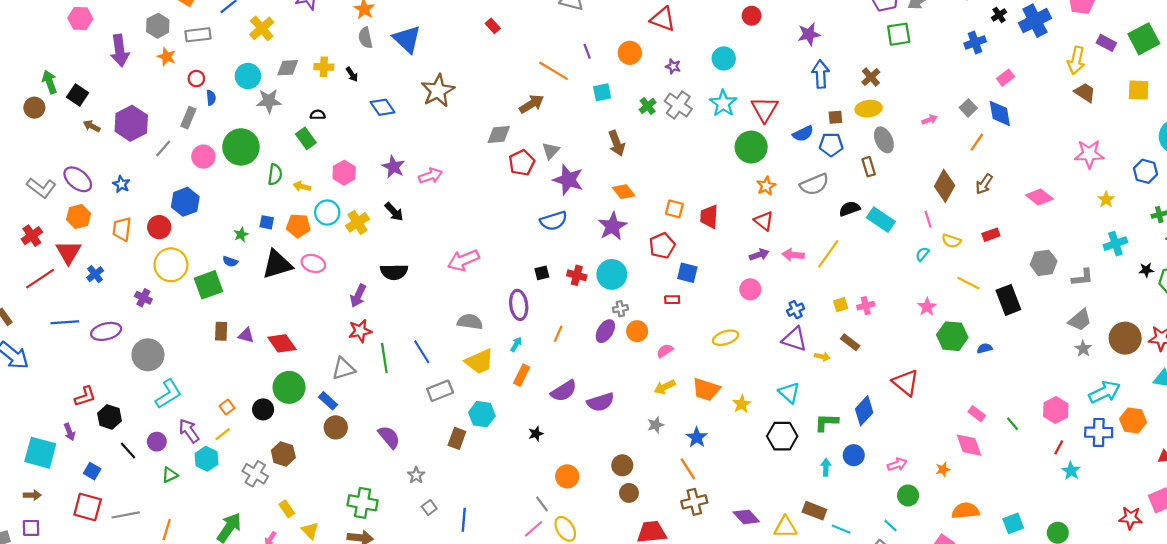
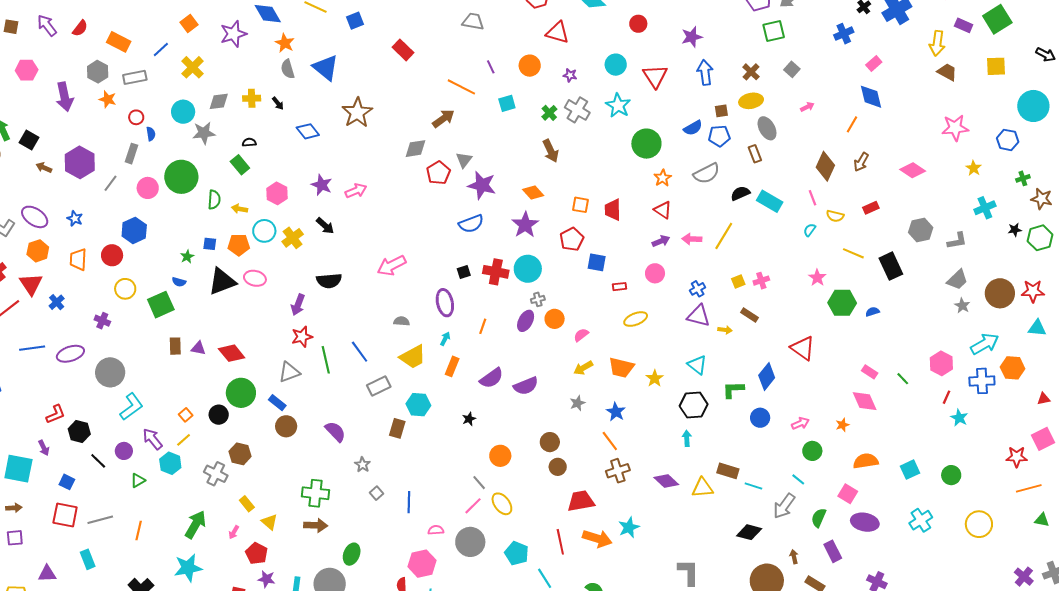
red rectangle: (493, 26) -> (403, 50), size x1.5
gray square: (968, 108) -> (792, 69), moved
red triangle: (765, 109) -> (655, 76), moved
brown arrow: (617, 143) -> (551, 151), moved
yellow circle: (171, 265) -> (125, 289), size x0.7
red cross: (577, 275) -> (496, 272), size x1.4
red rectangle: (672, 300) -> (619, 287), moved
gray semicircle: (470, 322) -> (402, 321), size x0.7
cyan arrow: (826, 467) -> (687, 438), moved

